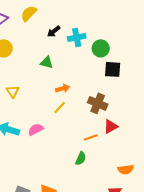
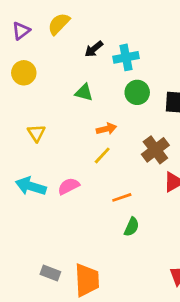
green circle: (101, 48) -> (137, 92), moved
brown cross: (98, 103) -> (155, 150), turned 30
orange line: (91, 137) -> (122, 197), moved

